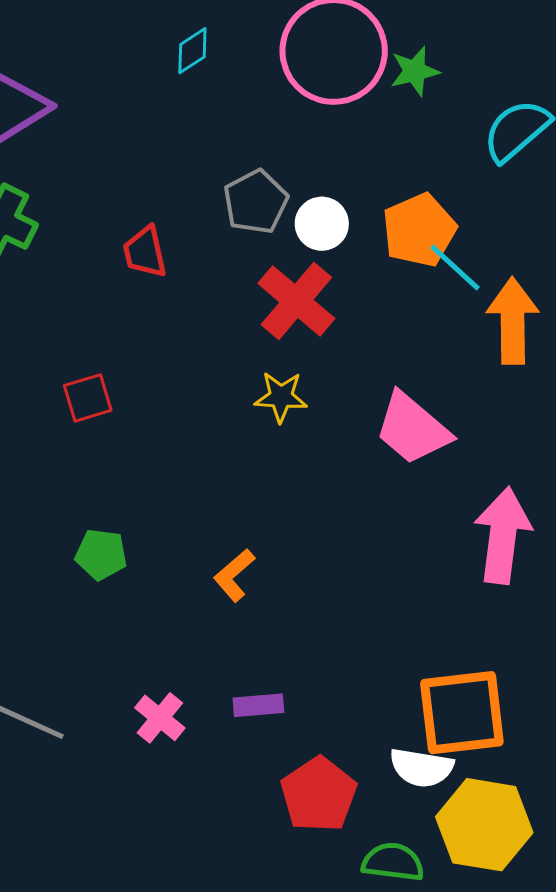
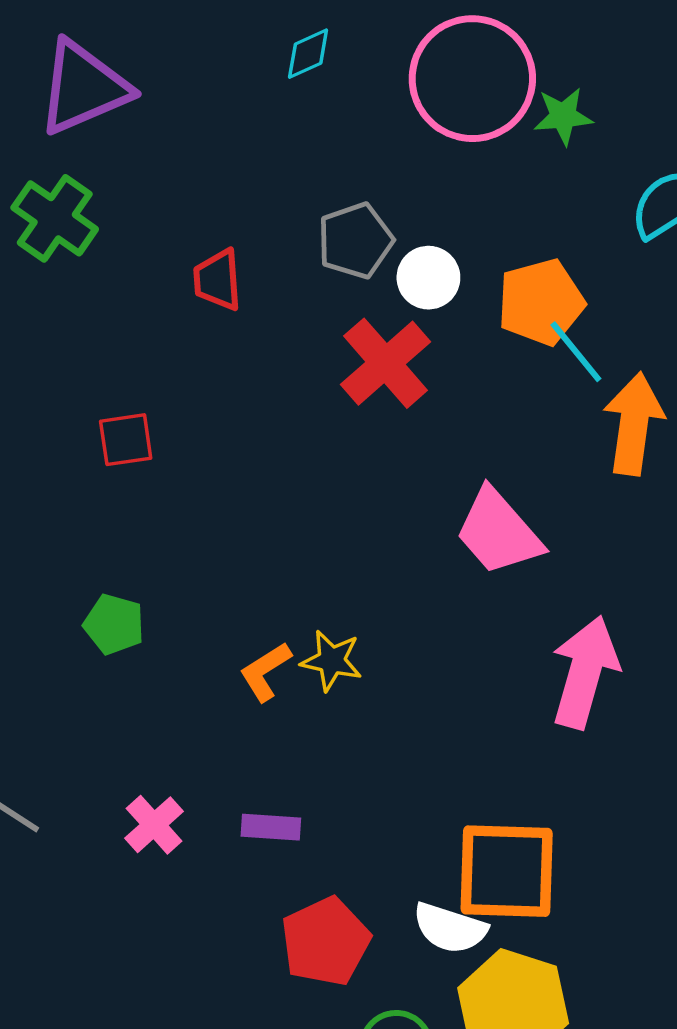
yellow star: (281, 397) -> (332, 661), moved

